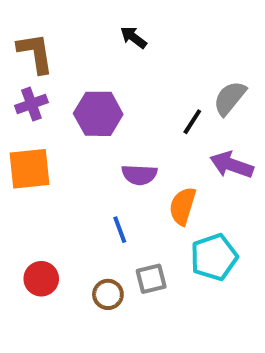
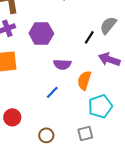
blue line: (120, 230) -> (52, 92), turned 64
gray square: (151, 279) -> (85, 133), moved
brown circle: (108, 294) -> (46, 135), moved

